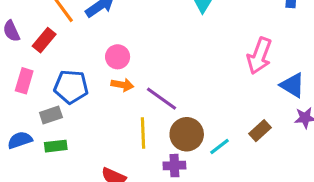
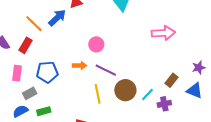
pink arrow: (259, 56) -> (163, 33), turned -105
pink circle: (118, 57) -> (96, 44), moved
blue triangle: (292, 85) -> (194, 91), moved
gray rectangle: (51, 115) -> (30, 93), moved
purple cross: (174, 166) -> (164, 104), moved

